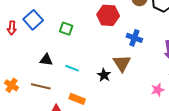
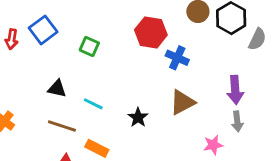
blue cross: (134, 38) -> (177, 58), moved
brown triangle: (122, 63) -> (182, 102), moved, turned 30
brown line: (41, 86) -> (62, 126), moved

